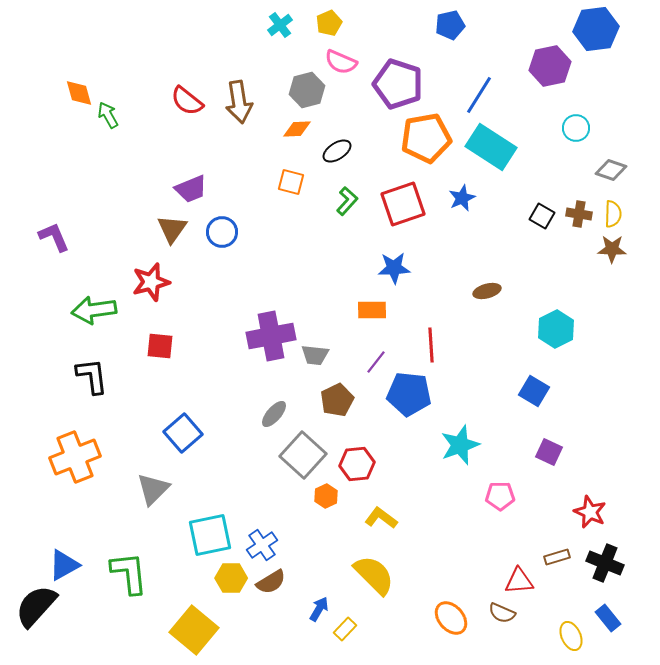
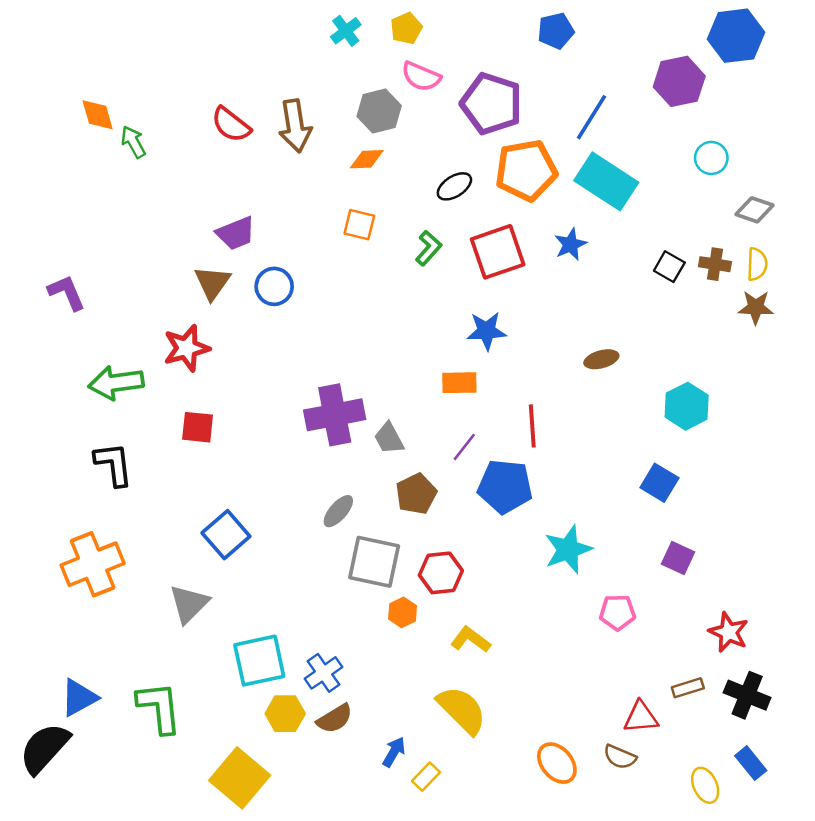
black ellipse: (337, 151) -> (454, 186), moved
gray trapezoid: (315, 355) -> (389, 438), turned 56
gray square: (303, 455) -> (374, 562), turned -30

